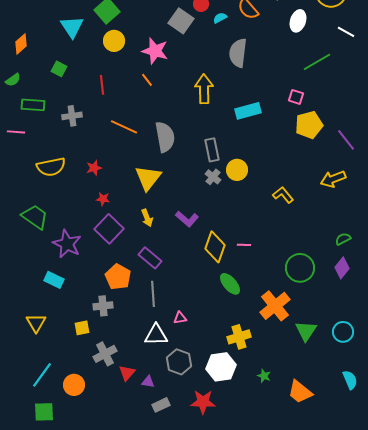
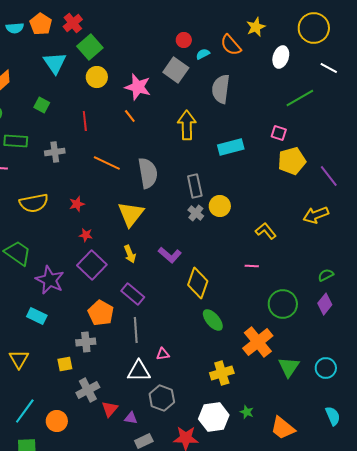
gray square: (181, 21) -> (176, 70), moved
pink line: (244, 245) -> (252, 266), moved
white hexagon: (221, 367) -> (214, 417), moved

